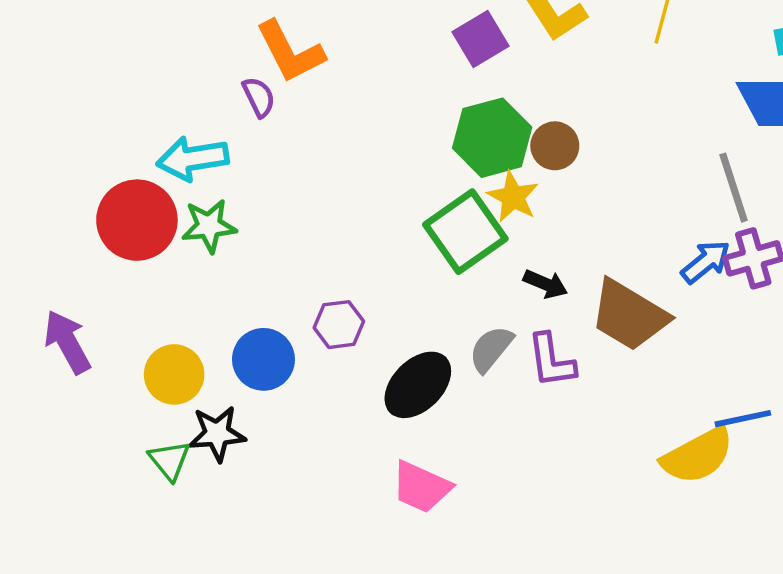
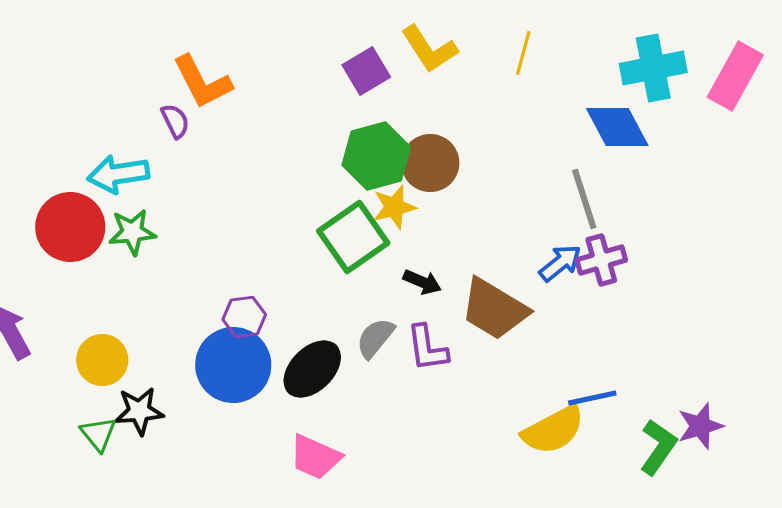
brown circle: (555, 146) -> (430, 163), size x1.4
yellow star: (513, 197) -> (394, 207), turned 30
blue circle: (263, 359) -> (233, 365), moved, size x1.4

